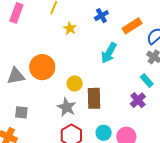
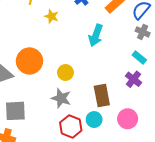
brown rectangle: (94, 98) -> (102, 96), moved
gray square: (21, 112) -> (15, 111), size x1.5
cyan circle: (104, 133) -> (94, 120), moved

